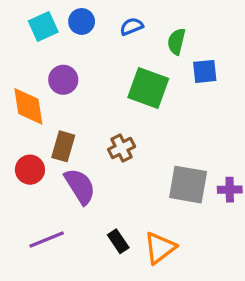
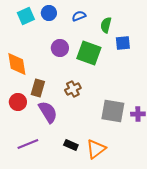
purple circle: (63, 80) -> (60, 48), moved
black rectangle: (118, 241) -> (71, 145), turned -32

